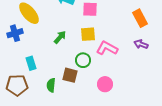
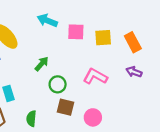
yellow square: (88, 34) -> (103, 38), moved
green circle: (83, 60) -> (58, 84), moved
brown square: (70, 75) -> (66, 107), moved

